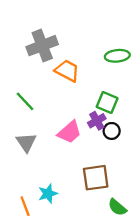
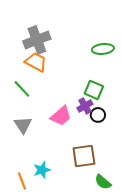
orange trapezoid: (67, 71) -> (36, 62), moved

